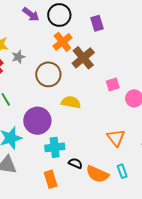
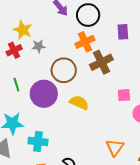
purple circle: (37, 121) -> (44, 94), moved
cyan cross: (55, 147) -> (38, 141), moved

